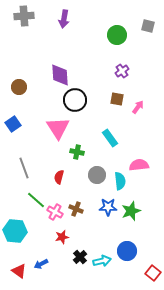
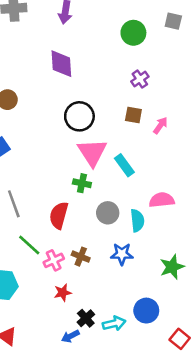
purple diamond: (60, 75) -> (61, 64), moved
pink triangle: (58, 128) -> (92, 152), moved
red semicircle: (59, 177) -> (59, 215), size x1.5
green star: (131, 211) -> (172, 267), moved
pink cross: (55, 212) -> (54, 260), turned 35
blue arrow: (41, 264) -> (70, 336), moved

